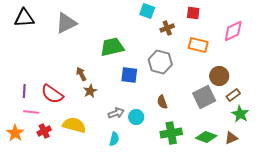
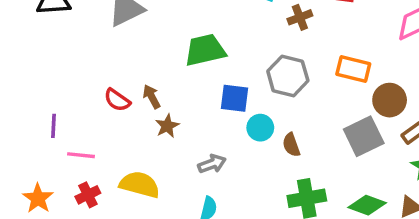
orange rectangle: (198, 45) -> (353, 69), moved
red semicircle: (52, 94) -> (117, 100), moved, size x0.7
pink line: (31, 112) -> (81, 155), moved
cyan circle: (136, 117) -> (260, 128), moved

